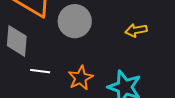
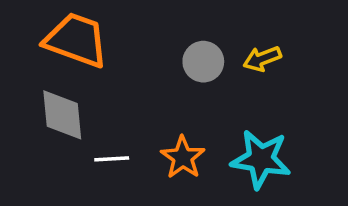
gray circle: (75, 21) -> (203, 62), moved, size x0.7

